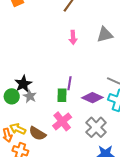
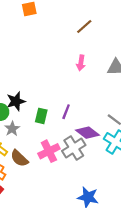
green rectangle: (62, 95) -> (41, 116), moved
gray star: (30, 96) -> (12, 129), moved
gray cross: (96, 127) -> (74, 148), moved

